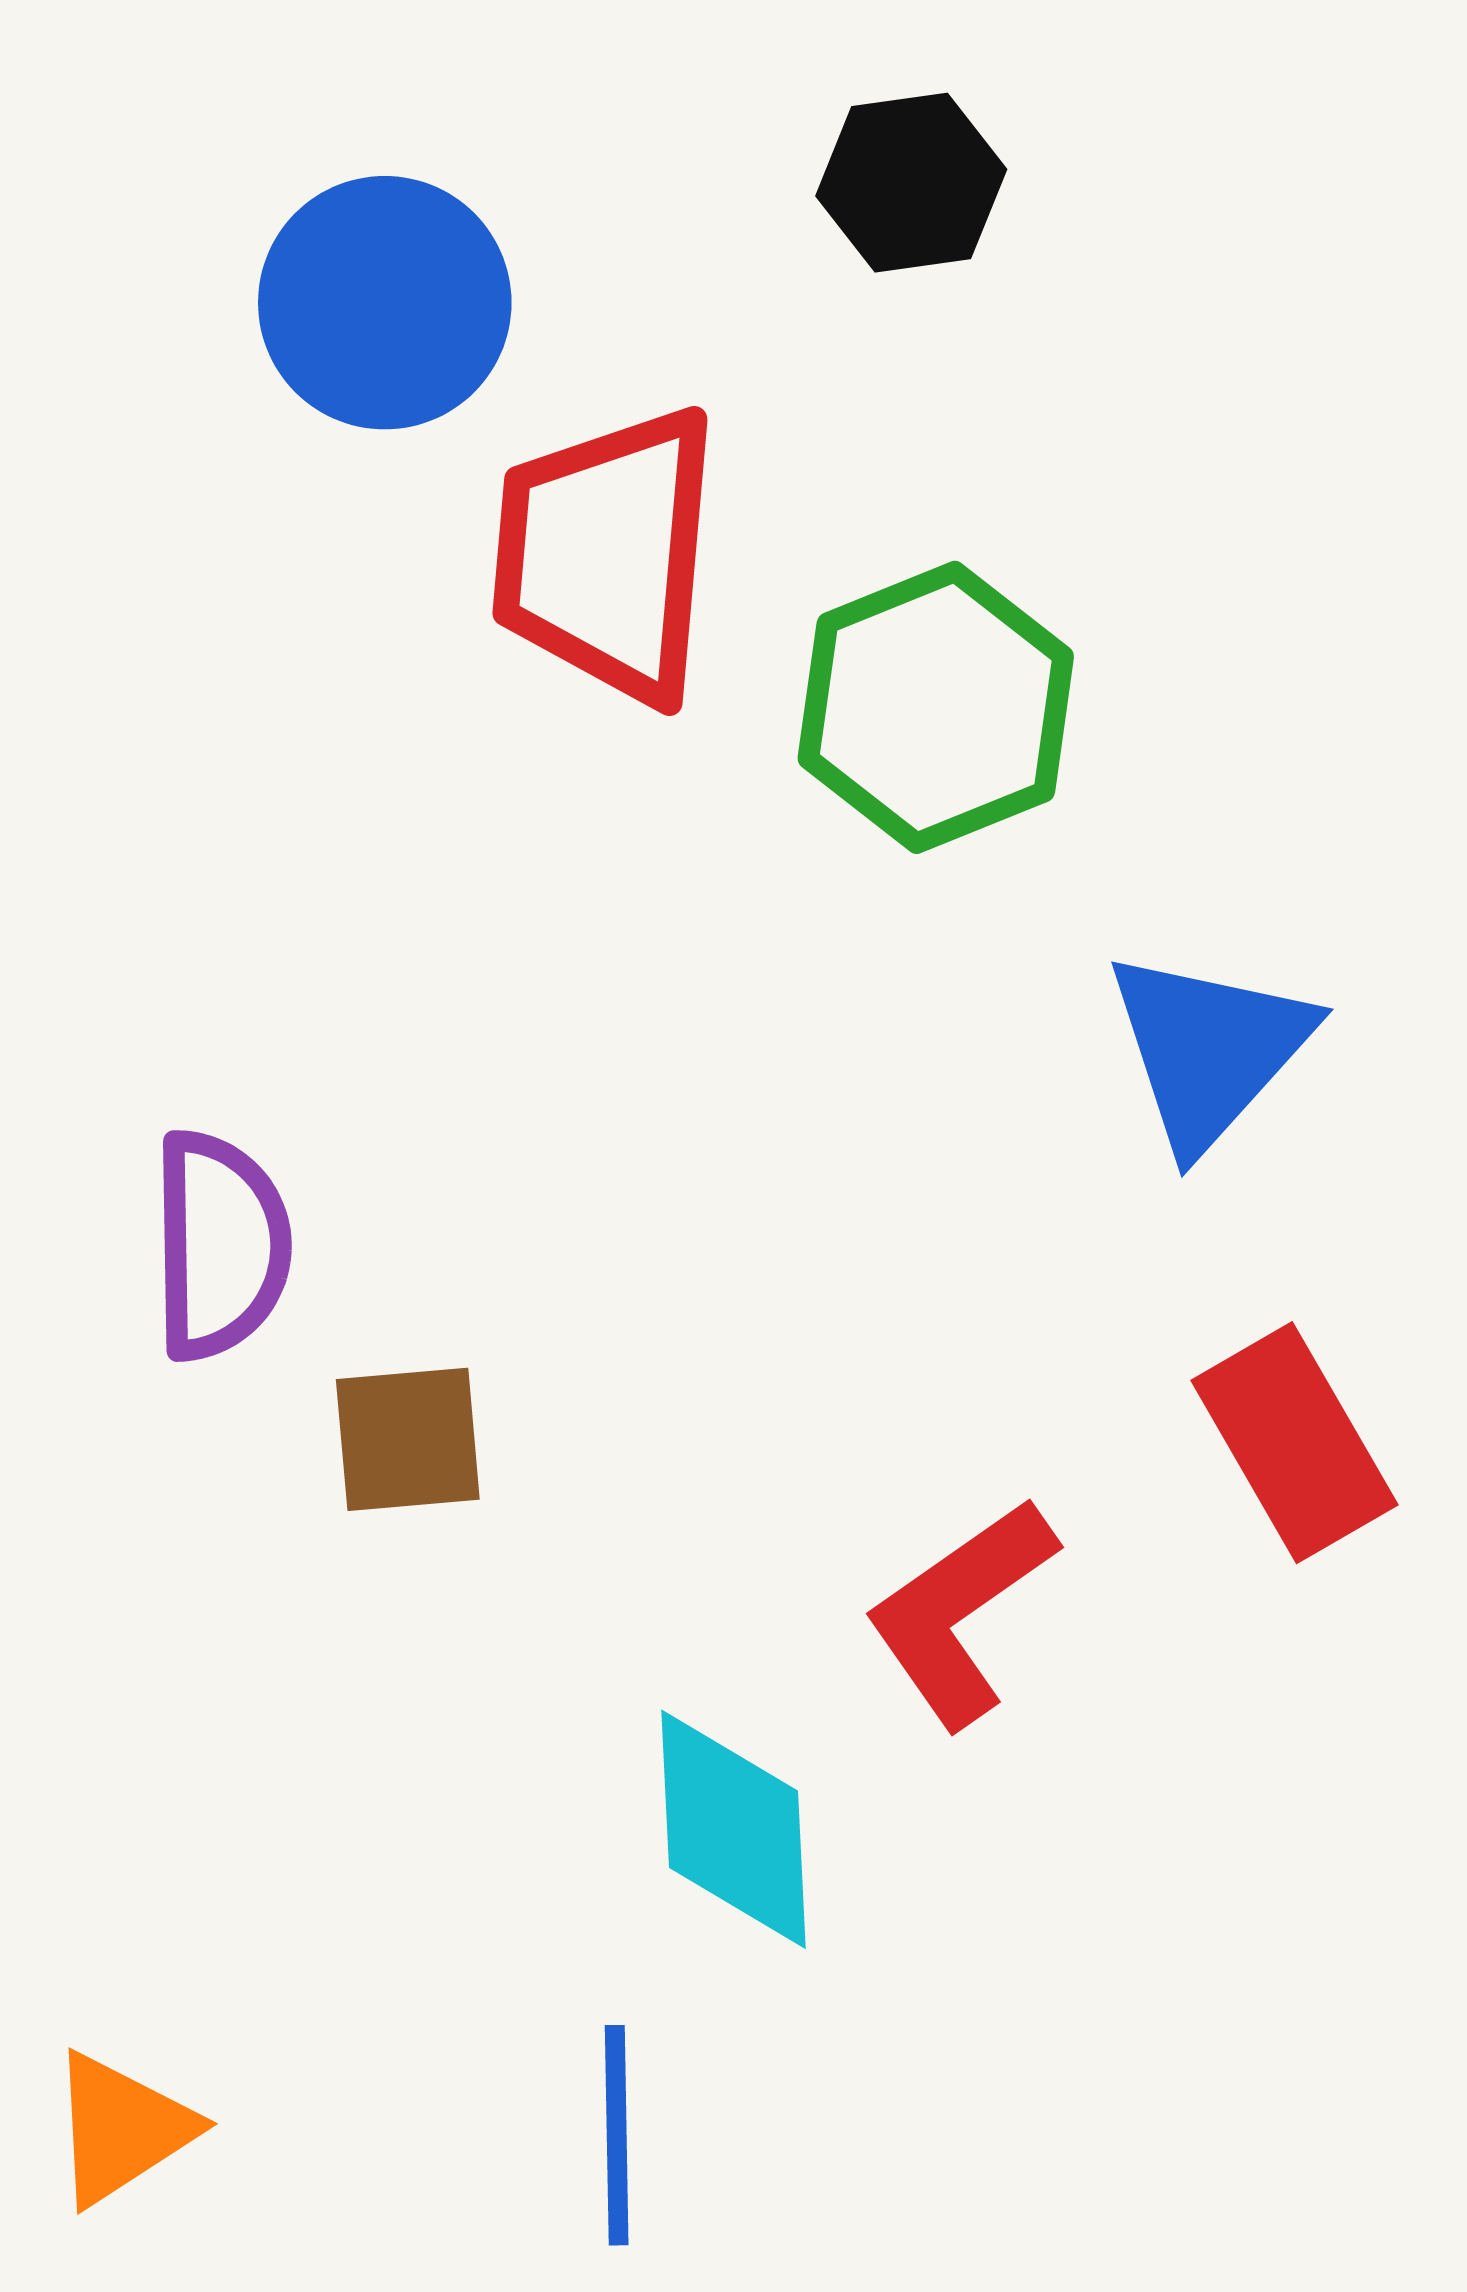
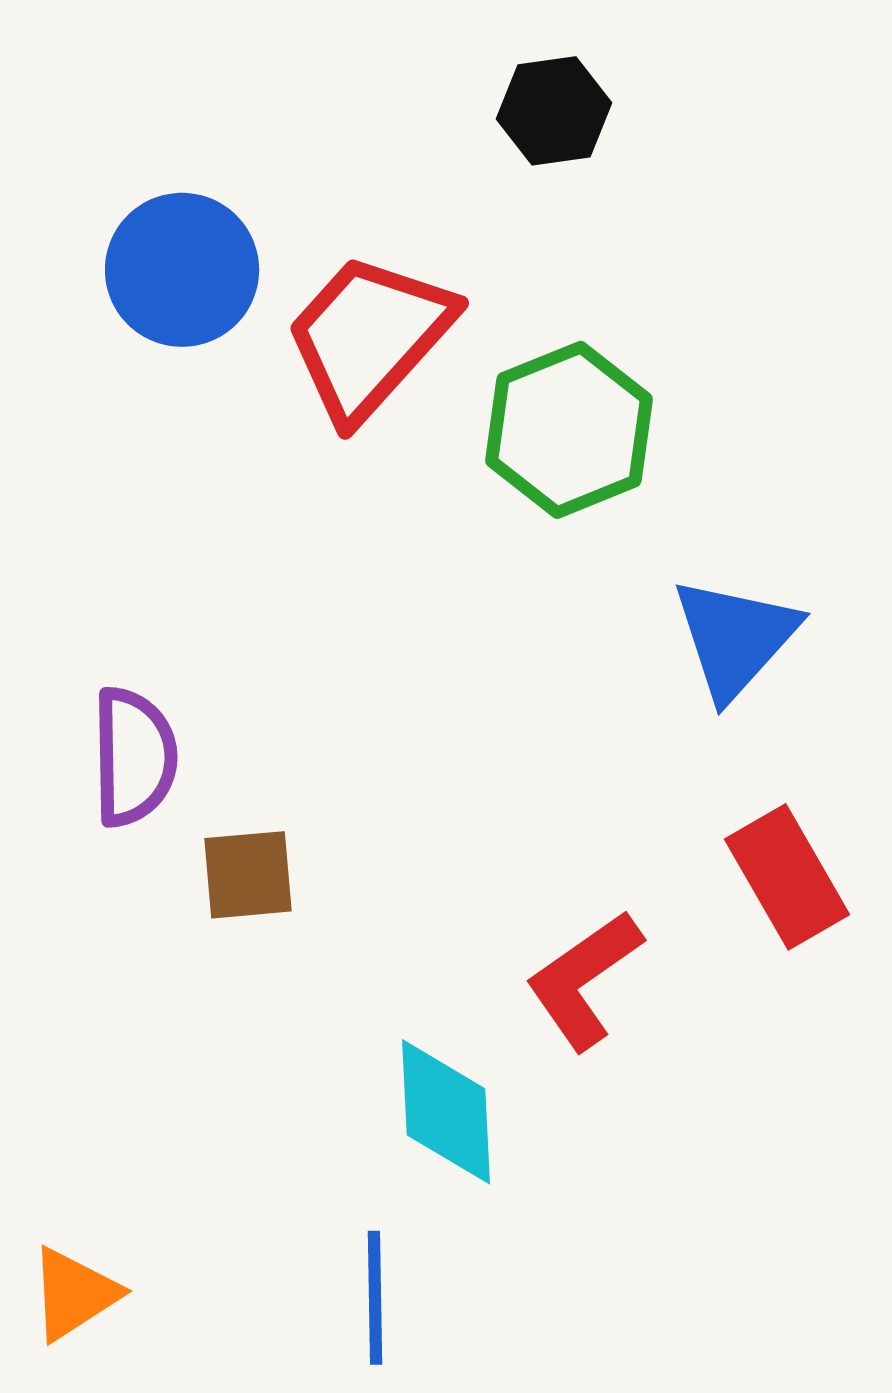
blue circle: (385, 303) -> (182, 270), moved
red trapezoid: (607, 554) -> (369, 337), turned 37

